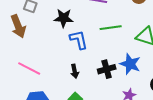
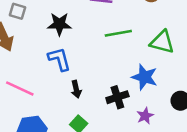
blue L-shape: (79, 40) -> (59, 59), moved
black cross: (107, 69) -> (117, 97), moved

